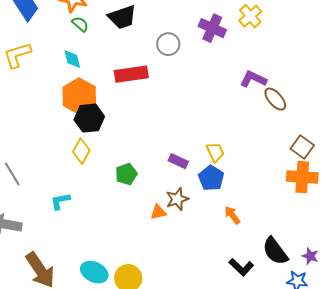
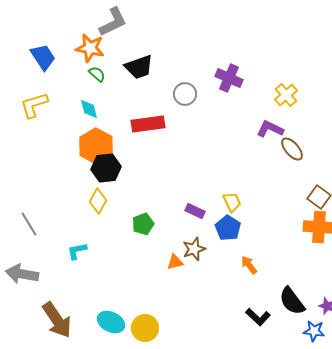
yellow cross: (250, 16) -> (286, 95), moved

